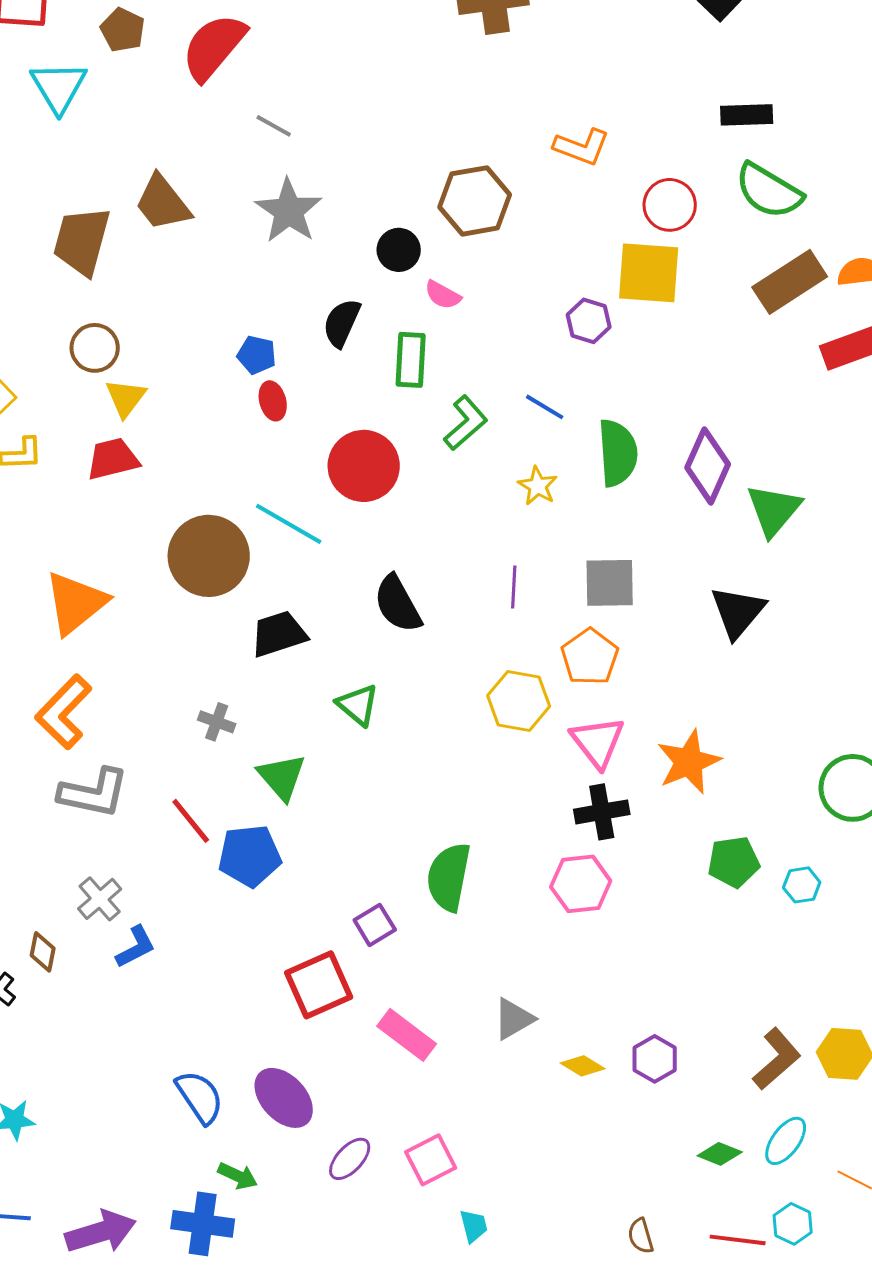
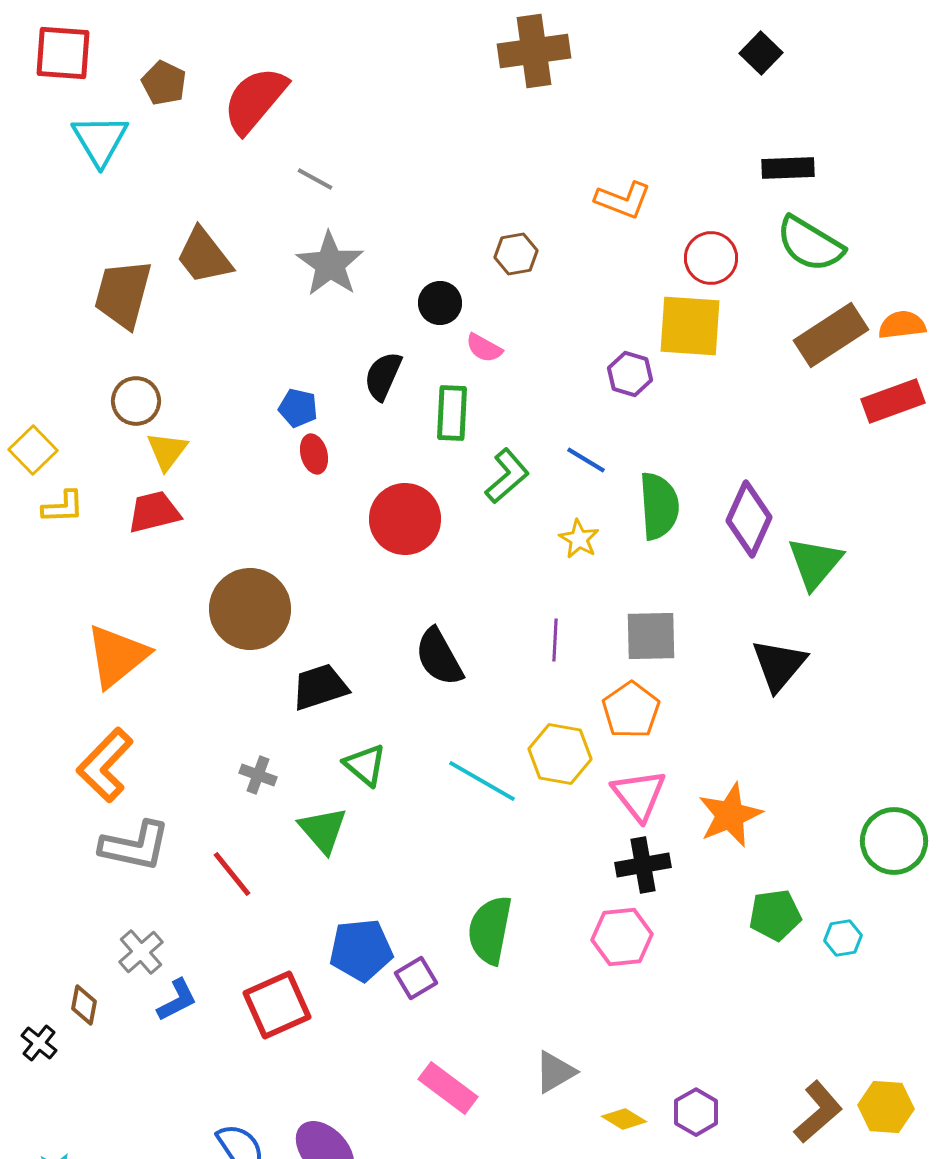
brown hexagon: (475, 201) -> (516, 254), size x0.6
cyan line: (289, 524) -> (482, 781), moved
green triangle: (358, 705) -> (365, 765), moved
blue pentagon: (250, 856) -> (361, 950), moved
red square: (319, 985) -> (277, 1005), moved

